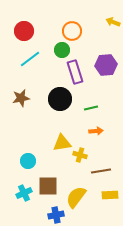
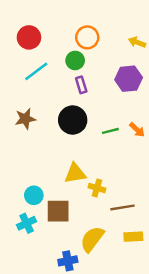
yellow arrow: (113, 22) -> (137, 42), moved
purple rectangle: (75, 72) -> (81, 85), moved, size x0.6
orange arrow: (96, 131) -> (137, 130), moved, turned 48
brown square: (48, 186) -> (58, 211), moved
cyan cross: (24, 193) -> (27, 223), moved

